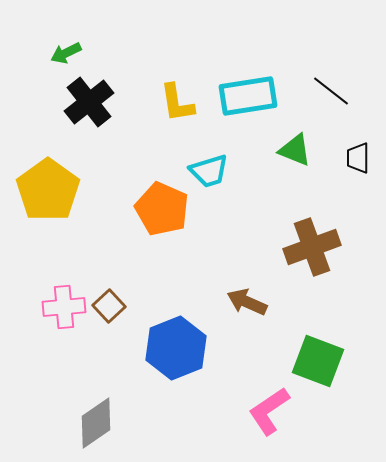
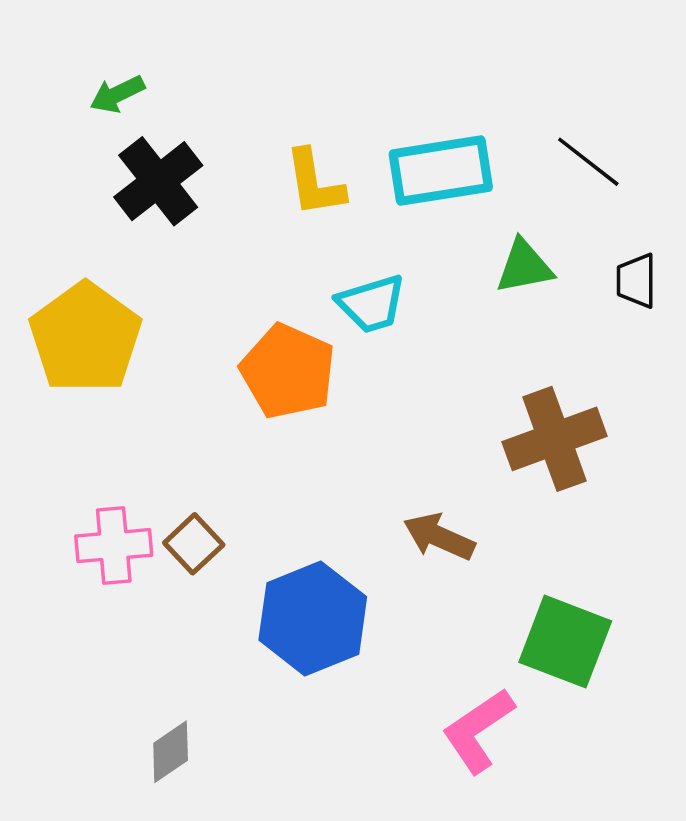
green triangle: (295, 150) -> (524, 267), turned -33
gray diamond: (96, 423) -> (171, 752), size x0.7

